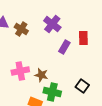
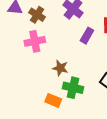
pink cross: (20, 71) -> (35, 41), moved

